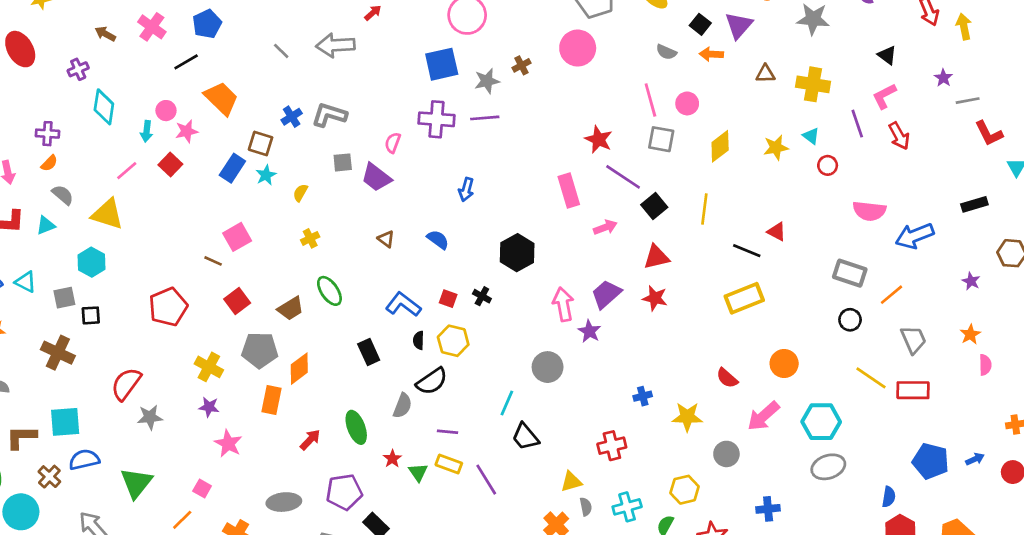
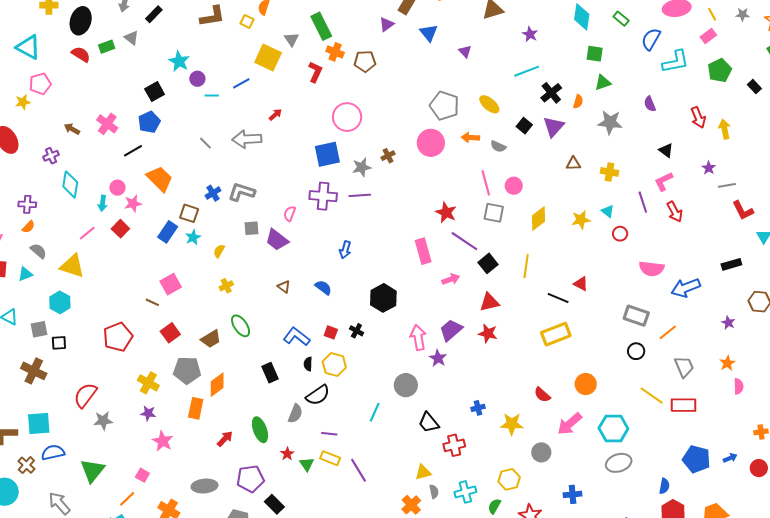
orange arrow: (711, 54) -> (470, 138), moved
yellow cross: (813, 84) -> (610, 172), size x0.7
black trapezoid: (525, 437) -> (429, 423), moved

